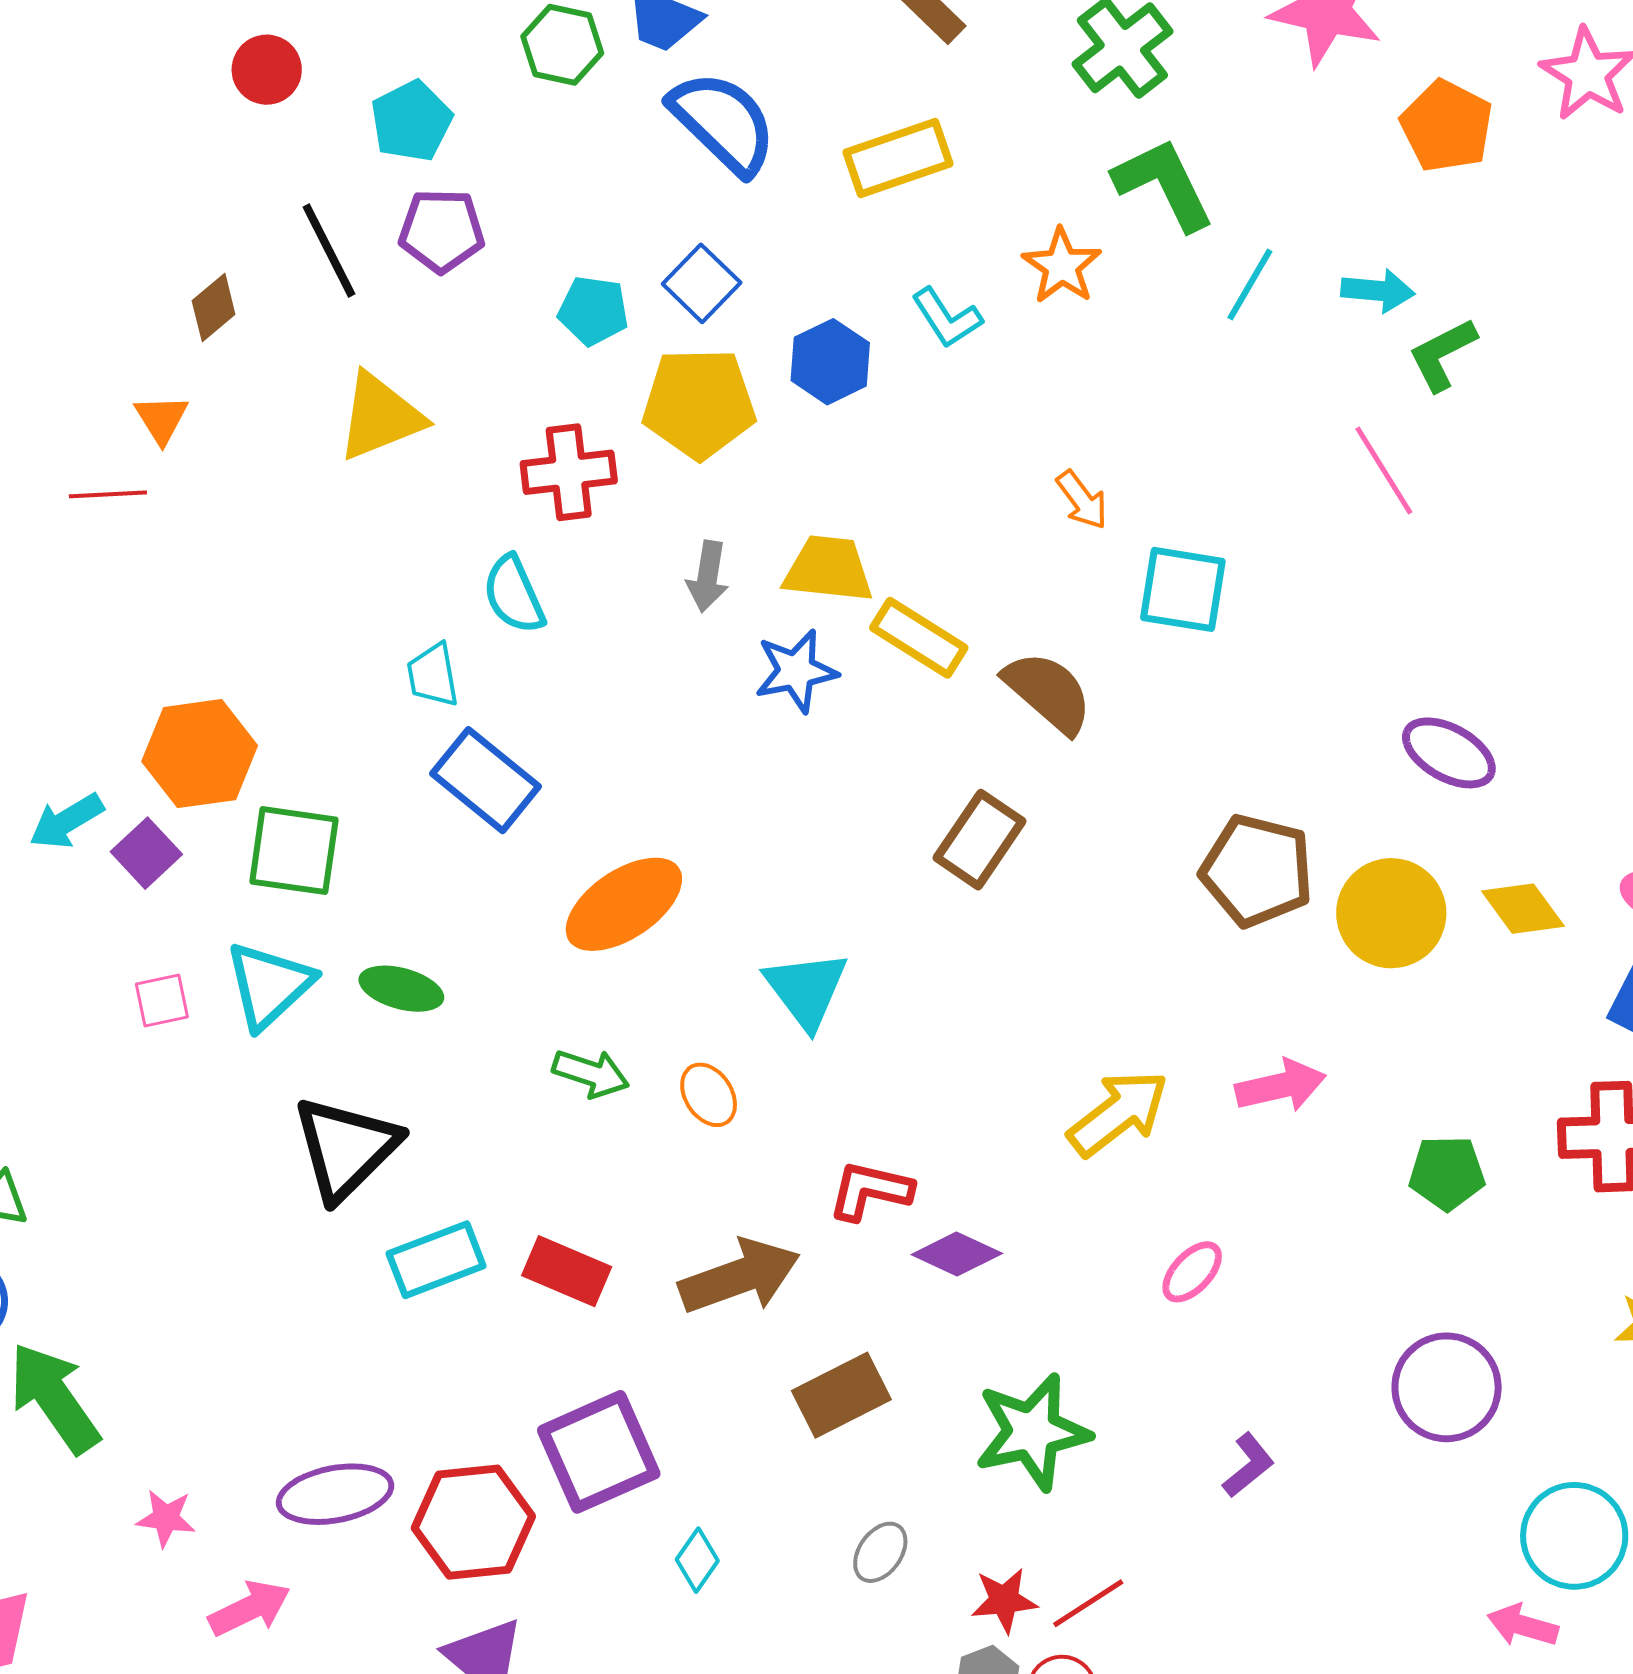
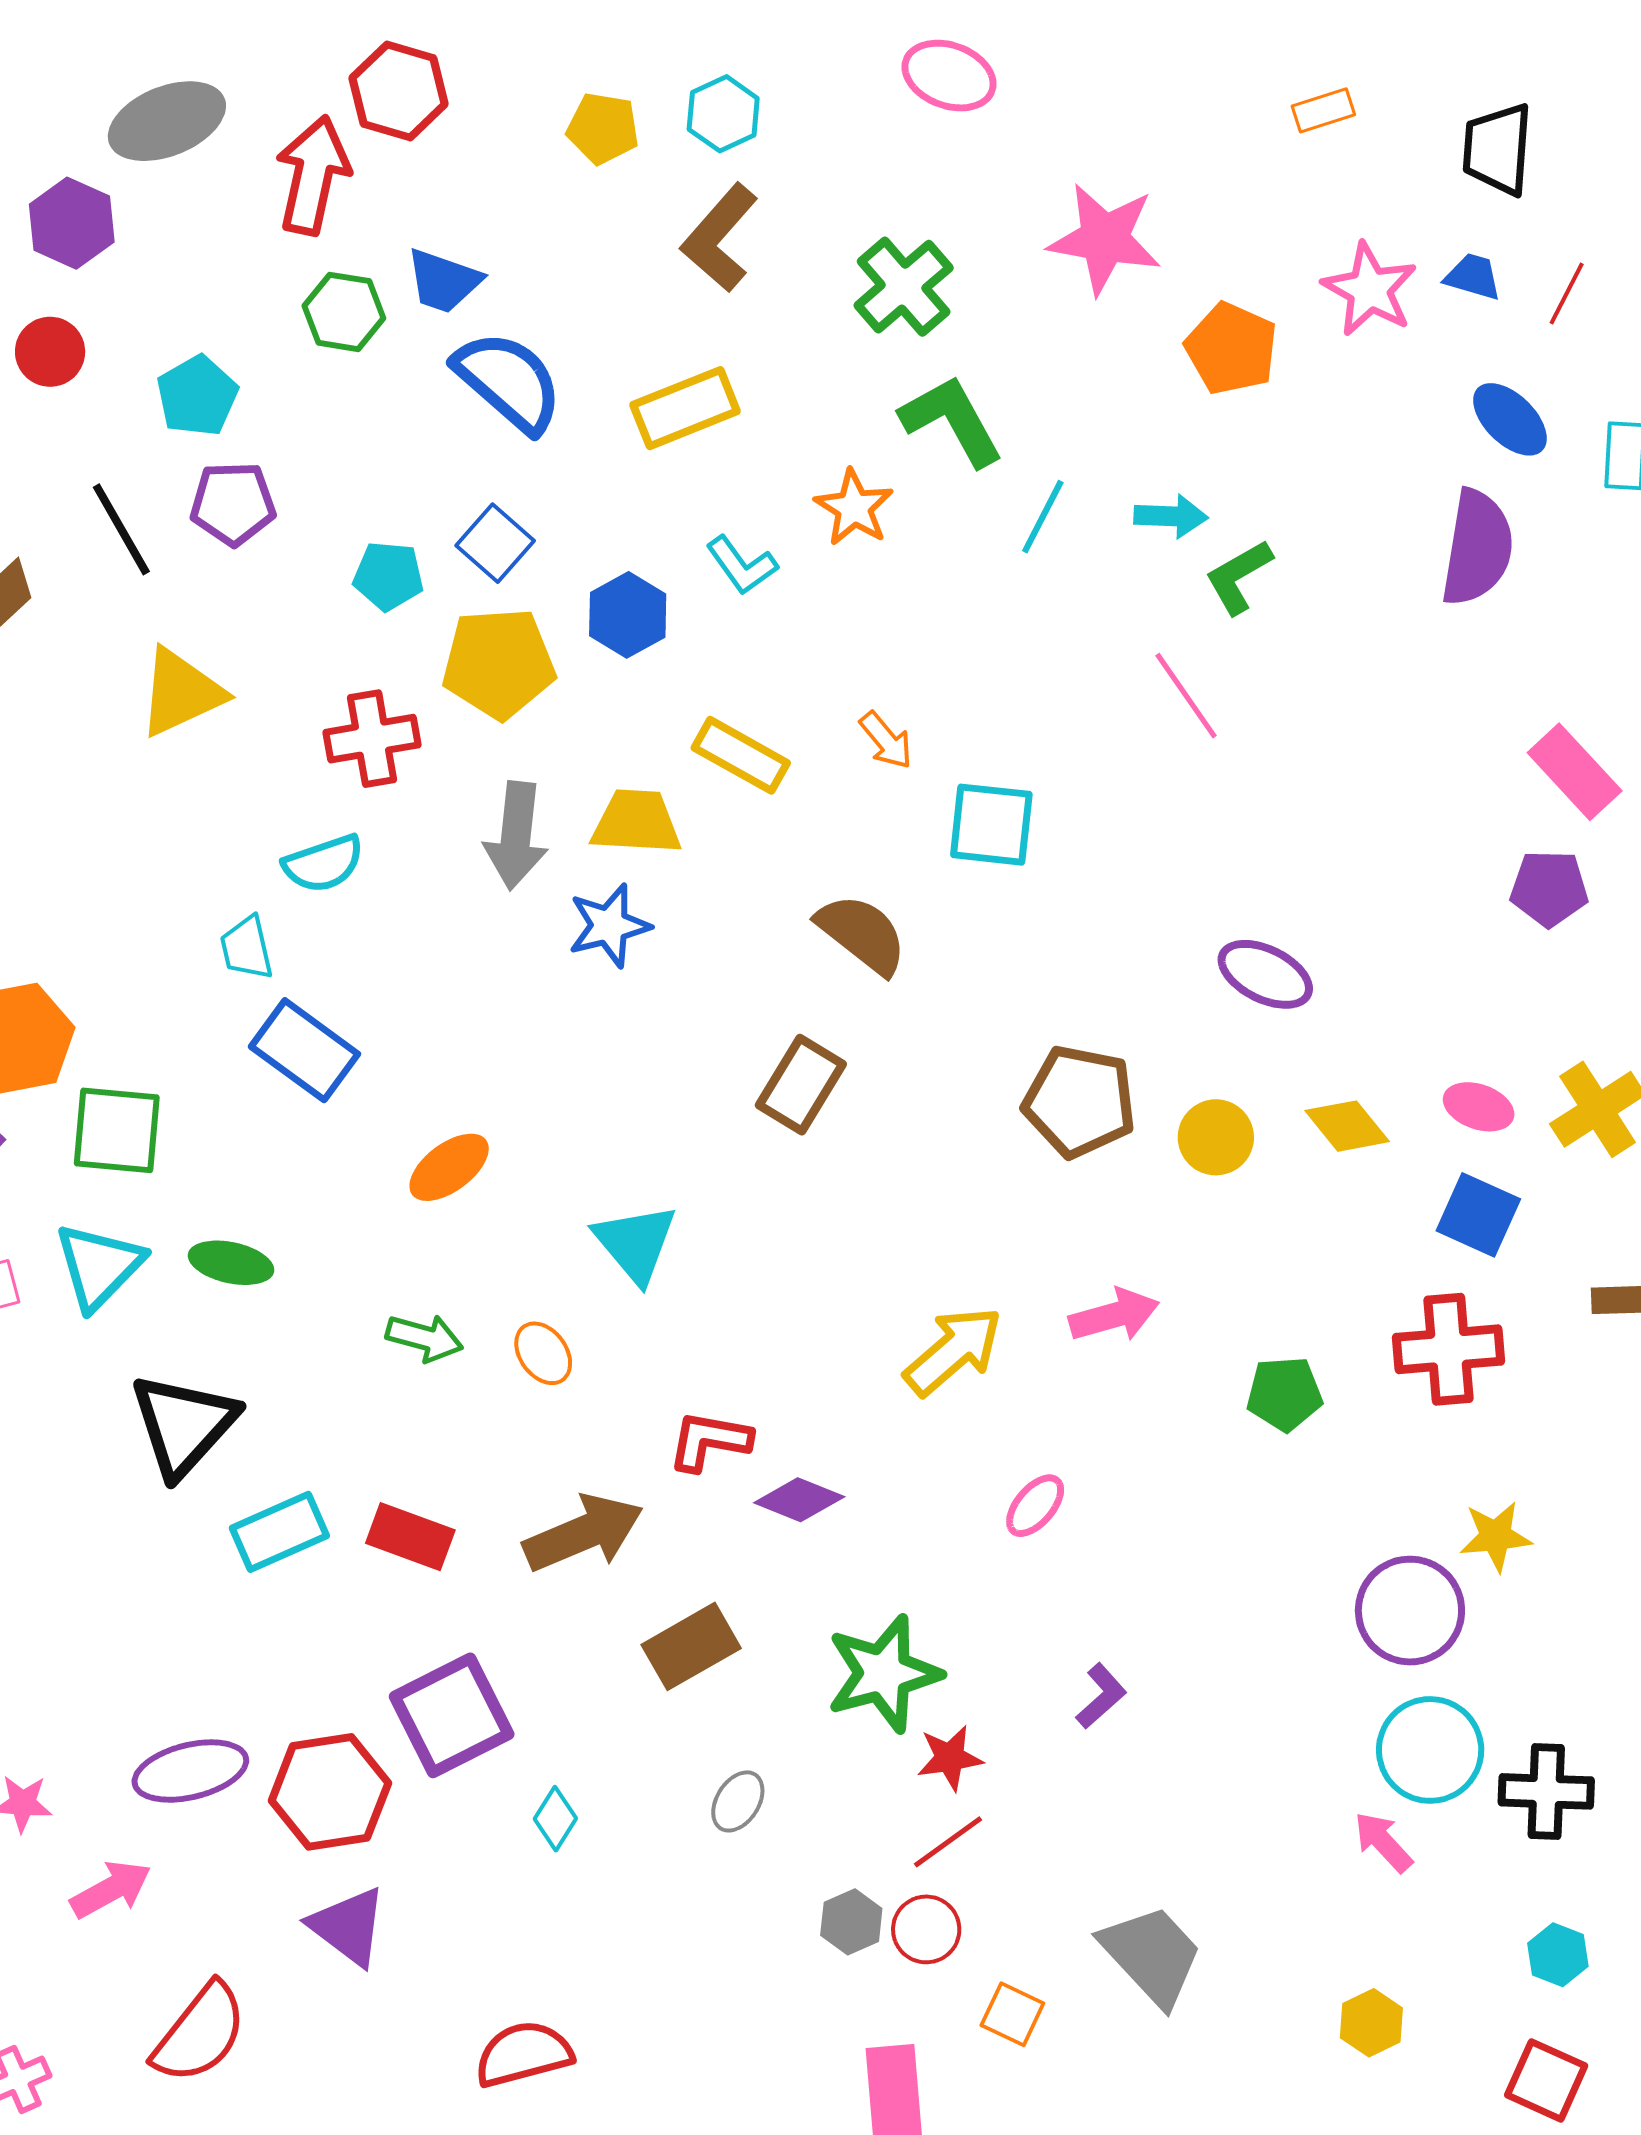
gray arrow: (708, 576) -> (516, 836), size x1.5
cyan semicircle: (514, 595) -> (323, 864), turned -82
yellow rectangle: (919, 638) -> (741, 755), moved
orange ellipse: (624, 904) -> (449, 1167), size x0.7
yellow circle: (1391, 913) -> (1216, 1137), size x0.7
purple circle: (1447, 1387) -> (1410, 1611), moved
red star: (1004, 1600) -> (950, 1758), moved
pink arrow: (1523, 1625) -> (1383, 1842), turned 34

